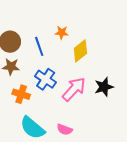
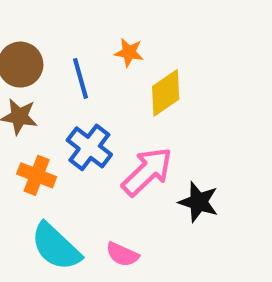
black star: (104, 87) -> (199, 202), moved, turned 30

